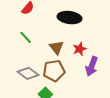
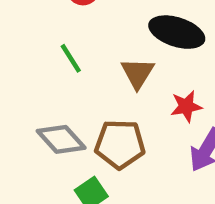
brown triangle: (56, 47) -> (138, 73), moved

